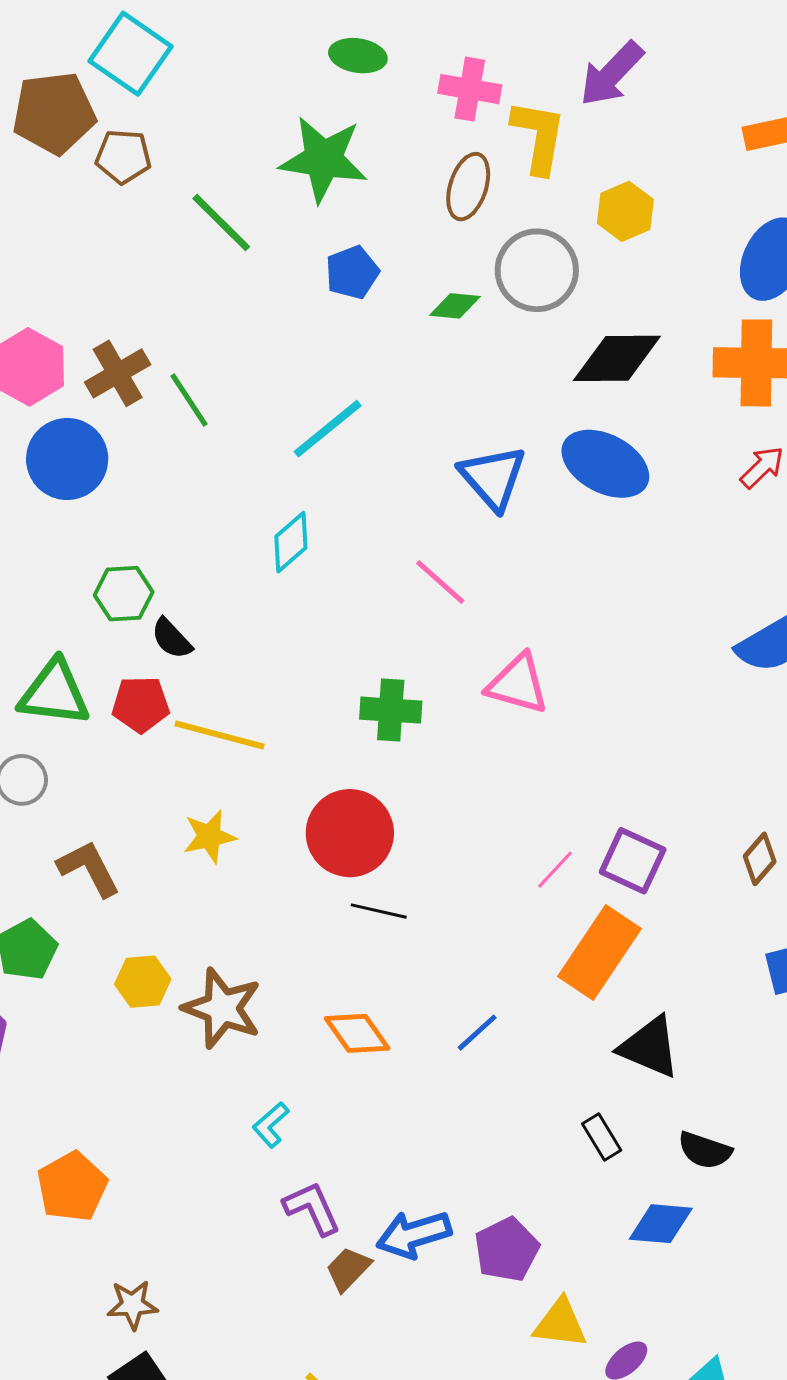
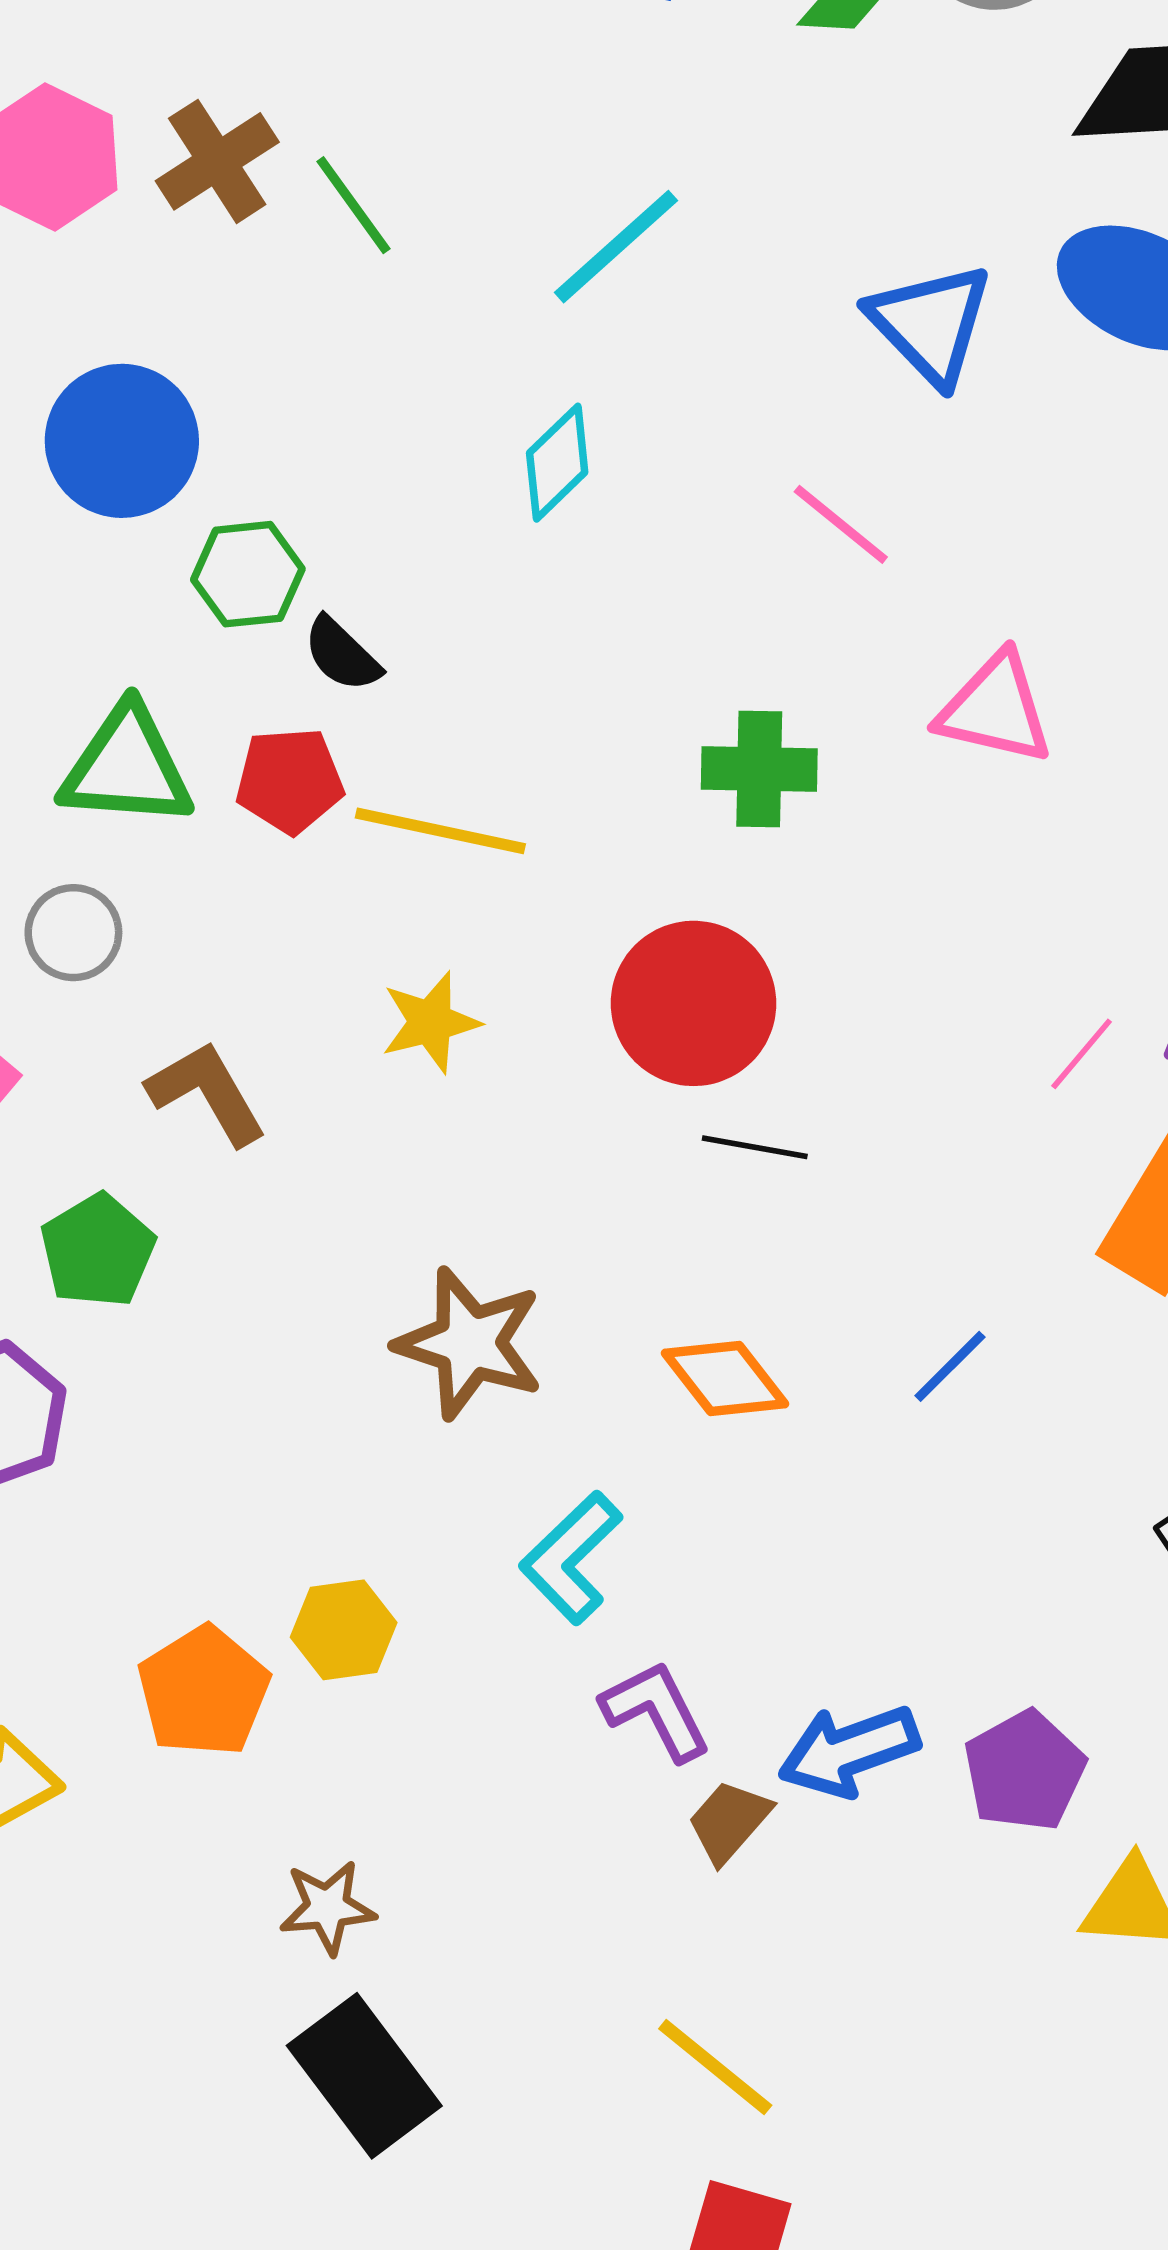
blue circle: (67, 459) -> (122, 441), moved
yellow hexagon: (143, 982) -> (344, 1630), moved
cyan L-shape: (271, 1125) -> (571, 1558), size x1.5

